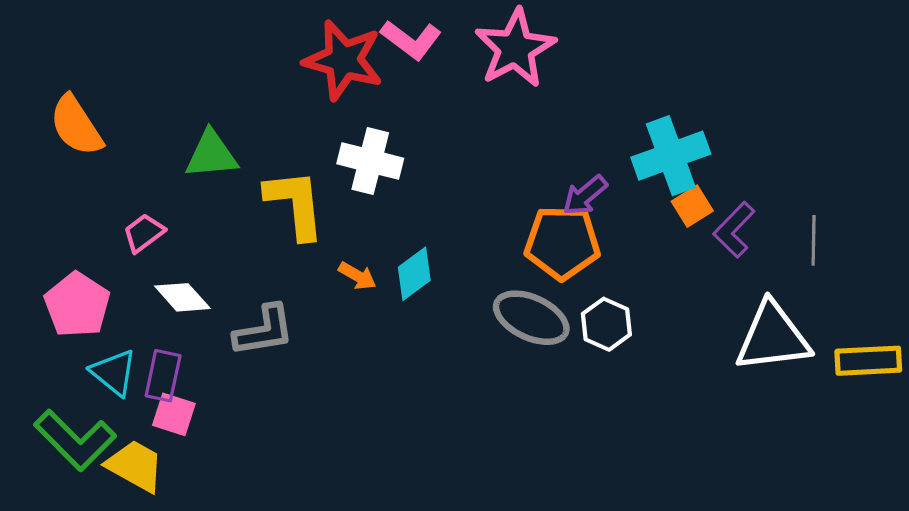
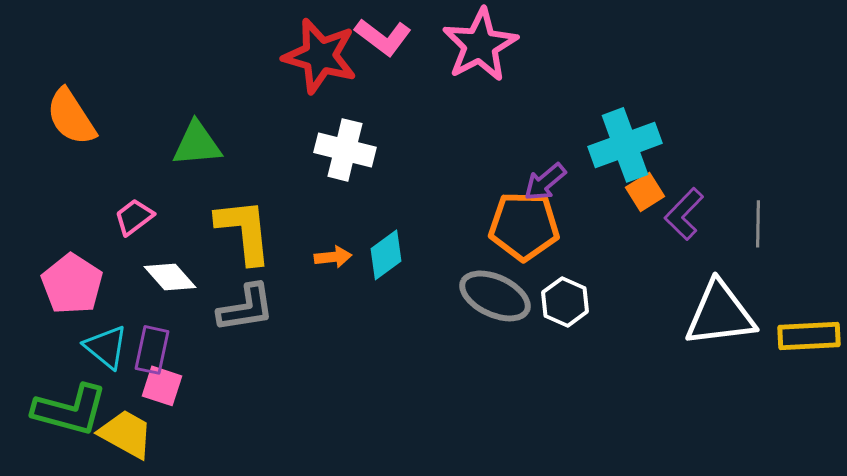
yellow L-shape: (295, 204) -> (244, 231), moved
orange arrow: (357, 276) -> (333, 257), turned -36
green L-shape: (75, 440) -> (70, 410), turned -30

